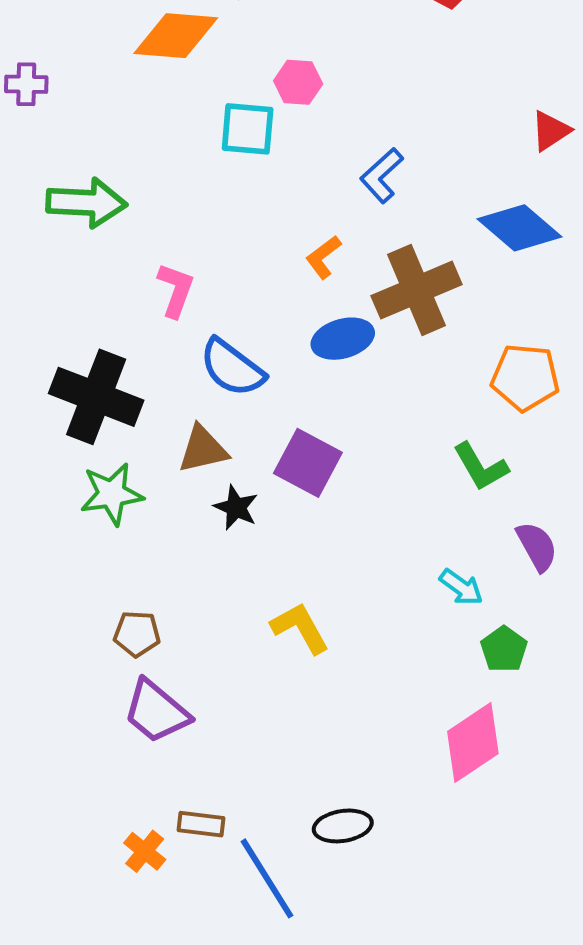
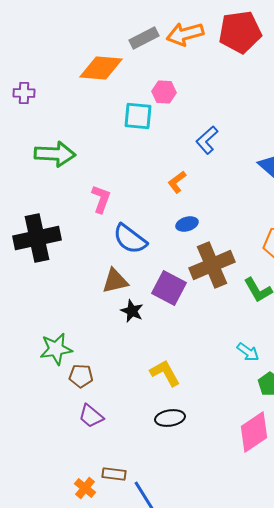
brown cross: (417, 290) -> (212, 265), moved
blue ellipse: (343, 339) -> (187, 224), size x0.7
black cross: (96, 397) -> (37, 238), moved, turned -33
green star: (112, 494) -> (56, 349), moved
purple trapezoid: (156, 711) -> (91, 416), size x0.7
black ellipse: (343, 826) -> (170, 418), moved

